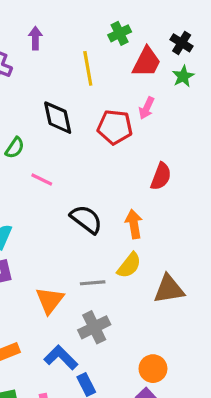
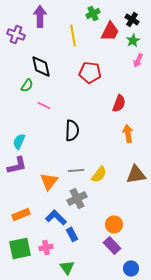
purple arrow: (35, 38) -> (40, 16), size x1.5
pink arrow: (147, 108) -> (138, 60), moved
black diamond: (58, 118) -> (41, 66), moved
black semicircle: (86, 219) -> (72, 130), turned 55
orange arrow: (134, 224) -> (128, 133), moved
yellow semicircle: (129, 265) -> (99, 174), moved
brown triangle: (169, 289) -> (136, 174), moved

